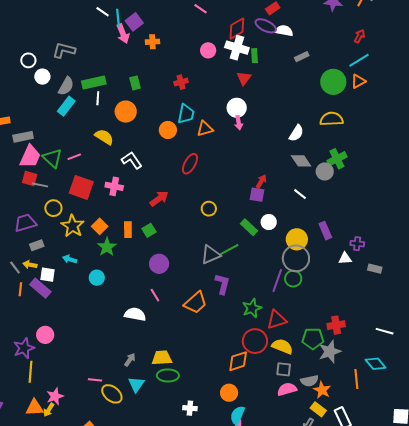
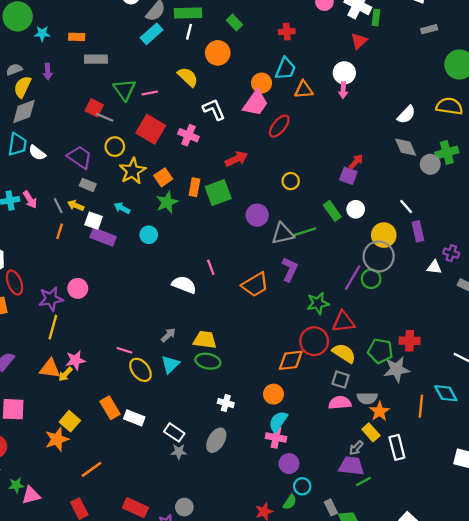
green rectangle: (135, 83) -> (234, 22), turned -40
pink trapezoid: (30, 156) -> (255, 103), moved
white line: (300, 194) -> (406, 207), moved
purple trapezoid: (25, 223) -> (80, 157), turned 40
green square: (149, 230) -> (218, 193), size x1.6
gray rectangle: (37, 245) -> (88, 185), turned 32
purple circle: (159, 264) -> (257, 215), moved
purple rectangle: (40, 288) -> (103, 237), moved, turned -30

